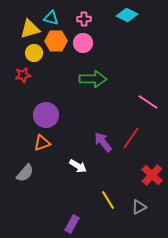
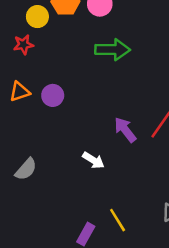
purple circle: (46, 115) -> (53, 95), size x0.7
orange triangle: (42, 143) -> (20, 92), moved
yellow line: (108, 200) -> (118, 220), moved

